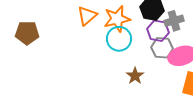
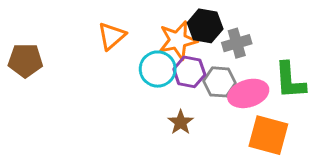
orange star: (117, 19) -> (178, 40), moved
purple hexagon: (158, 31) -> (189, 72), moved

